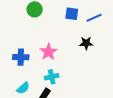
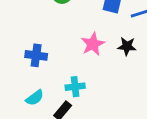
pink star: (49, 52) -> (93, 44), moved

